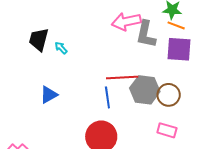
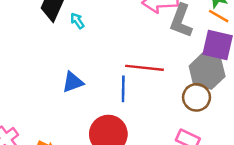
gray hexagon: (145, 90) -> (207, 71), moved
blue triangle: (49, 95) -> (73, 82), moved

